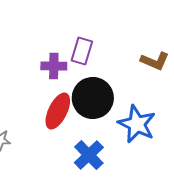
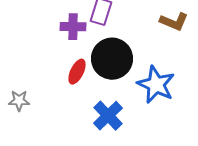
red ellipse: (58, 111) -> (77, 72), size x0.7

